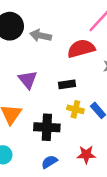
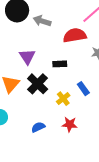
yellow cross: (75, 109) -> (63, 99), moved, turned 32
black cross: (47, 127) -> (38, 84), moved, turned 35

